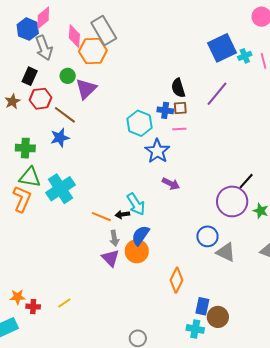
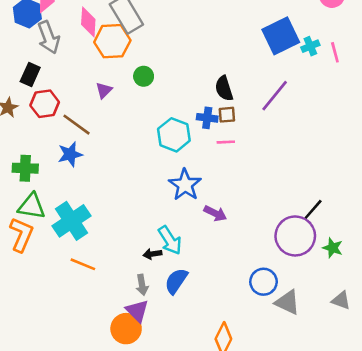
green circle: (68, 76) -> (144, 76), moved
purple triangle: (86, 89) -> (104, 90), size x0.6
blue star: (157, 151) -> (185, 185), moved
orange line: (101, 217) -> (83, 264), moved
orange circle: (137, 251) -> (126, 329), moved

